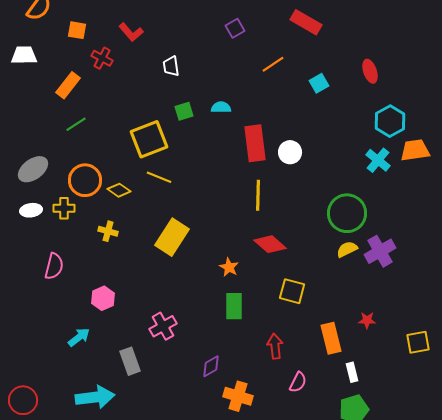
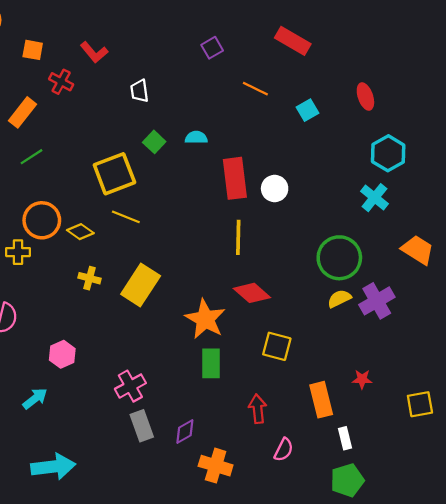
orange line: (273, 64) -> (255, 89), turned 60
green square: (184, 111) -> (154, 142), turned -30
orange trapezoid: (415, 150) -> (418, 250), moved, turned 40
yellow cross: (108, 231) -> (89, 278), moved
orange star: (229, 267) -> (205, 319), size x1.8
gray rectangle: (130, 361) -> (142, 426), moved

